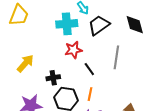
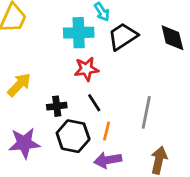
gray line: (116, 57) -> (146, 112), moved
black line: (89, 69) -> (94, 103), moved

